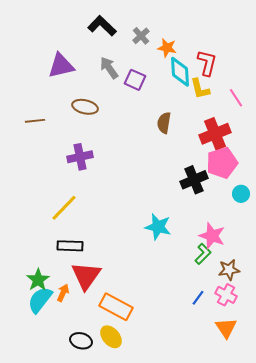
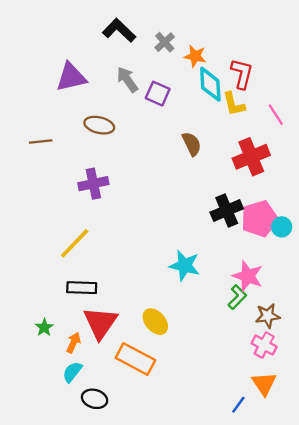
brown semicircle: (164, 123) -> (192, 144), turned 145
pink pentagon: (222, 163) -> (259, 219), moved
green star: (38, 280) -> (44, 327), size x0.7
blue line: (198, 298) -> (238, 405), moved
cyan semicircle: (40, 300) -> (72, 372), moved, size x0.7
yellow ellipse: (111, 337) -> (155, 322), moved

